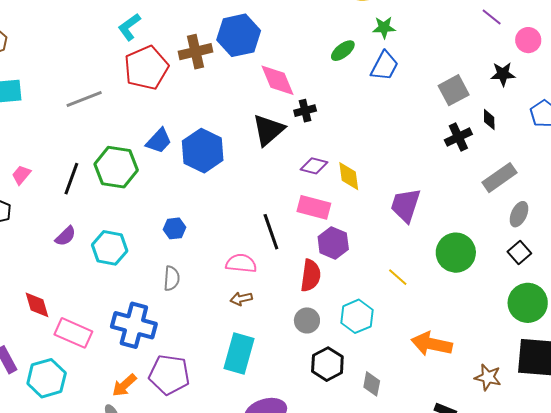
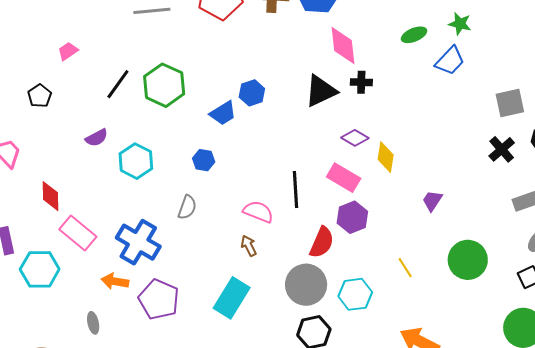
black cross: (458, 137) -> (502, 149), turned -32
blue trapezoid: (159, 141) -> (223, 113), moved
blue hexagon: (203, 151) -> (252, 93), size x0.6
pink trapezoid: (21, 175) -> (68, 51), moved
purple trapezoid: (406, 205) -> (432, 201), size x0.6
brown arrow: (241, 299) -> (249, 246), turned 60
gray circle: (307, 320) -> (306, 285), size x1.6
orange arrow: (124, 385) -> (115, 281), moved, turned 36

